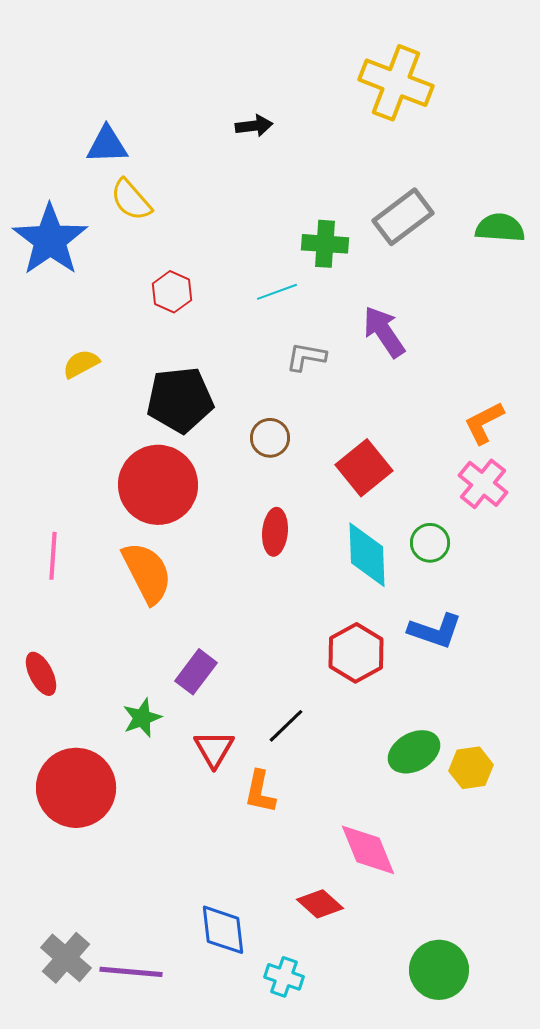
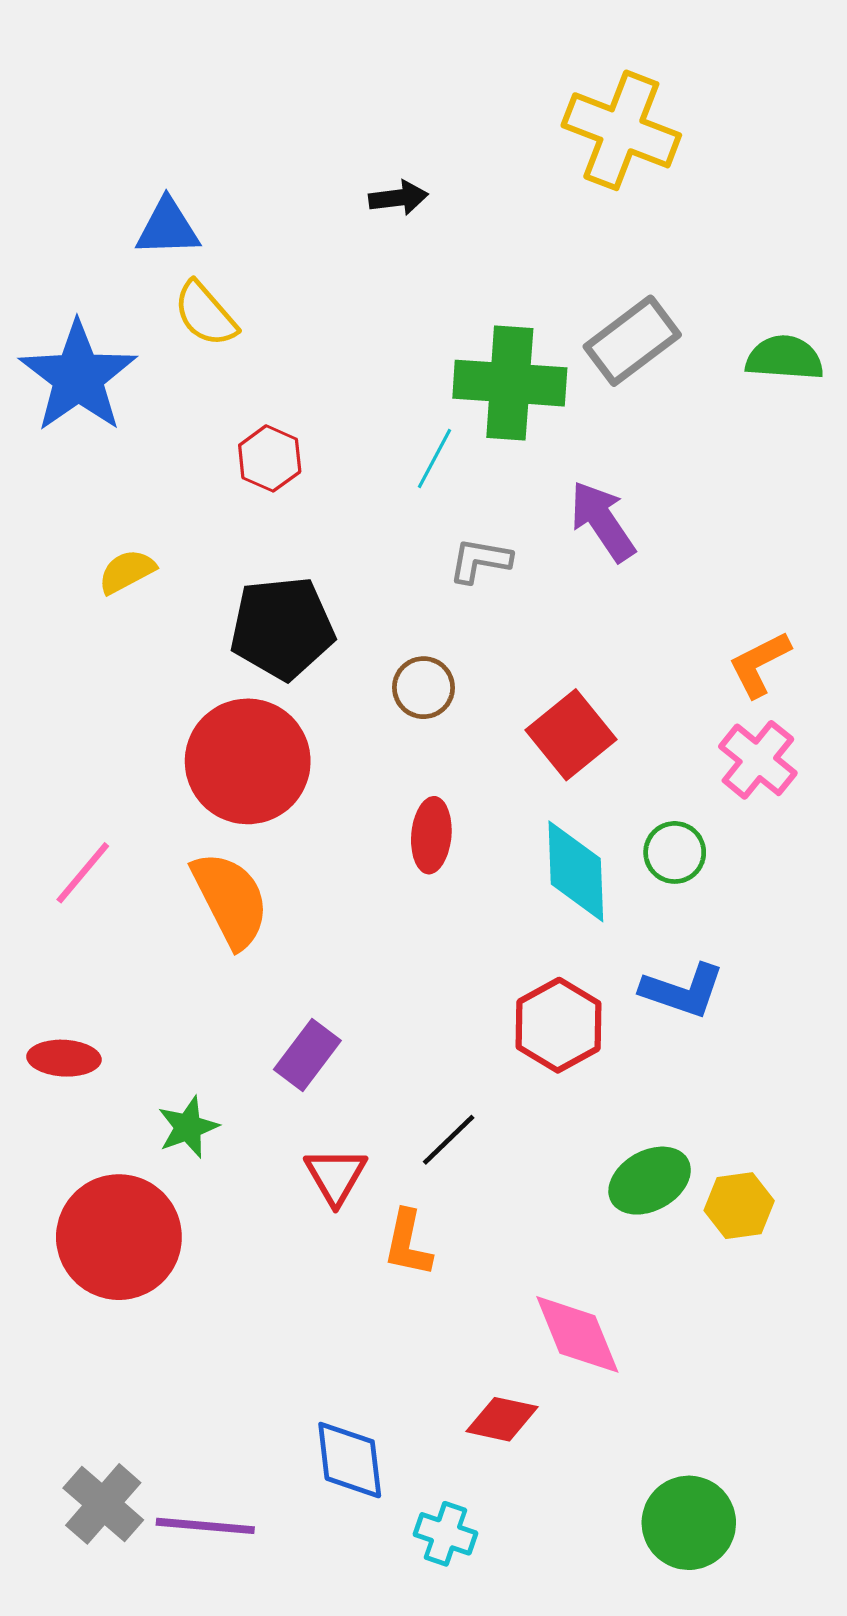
green cross: (325, 244) -> (510, 383), size x1.5
cyan line: (277, 292) -> (434, 458), turned -42
pink line: (53, 556) -> (83, 873), turned 36
red ellipse: (41, 674) -> (64, 1058), turned -60
green star: (142, 718) -> (188, 1127), moved
red diamond: (320, 904) -> (502, 1419), turned -30

